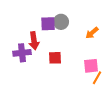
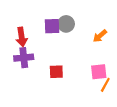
red arrow: (34, 41) -> (22, 37), moved
red square: (55, 58) -> (56, 72), moved

